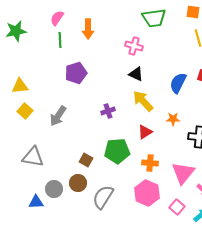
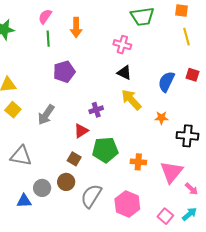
red triangle: (145, 132) -> (81, 131), moved
pink hexagon: (147, 193) -> (127, 204), moved
pink square: (177, 207) -> (165, 216), moved

